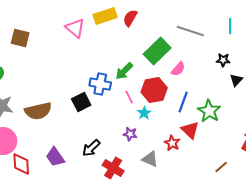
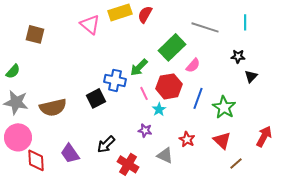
red triangle: (190, 130) -> (222, 140), moved

